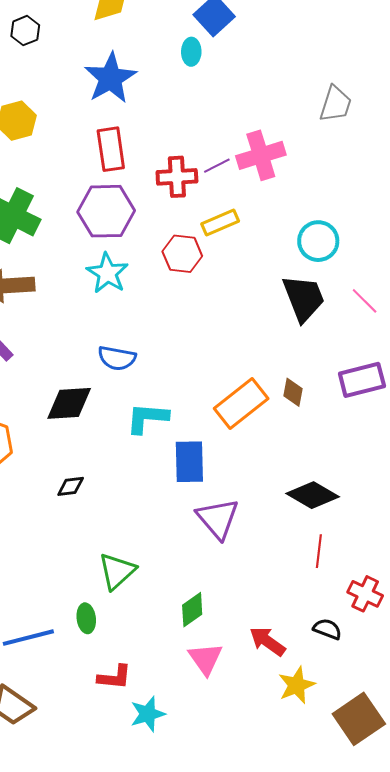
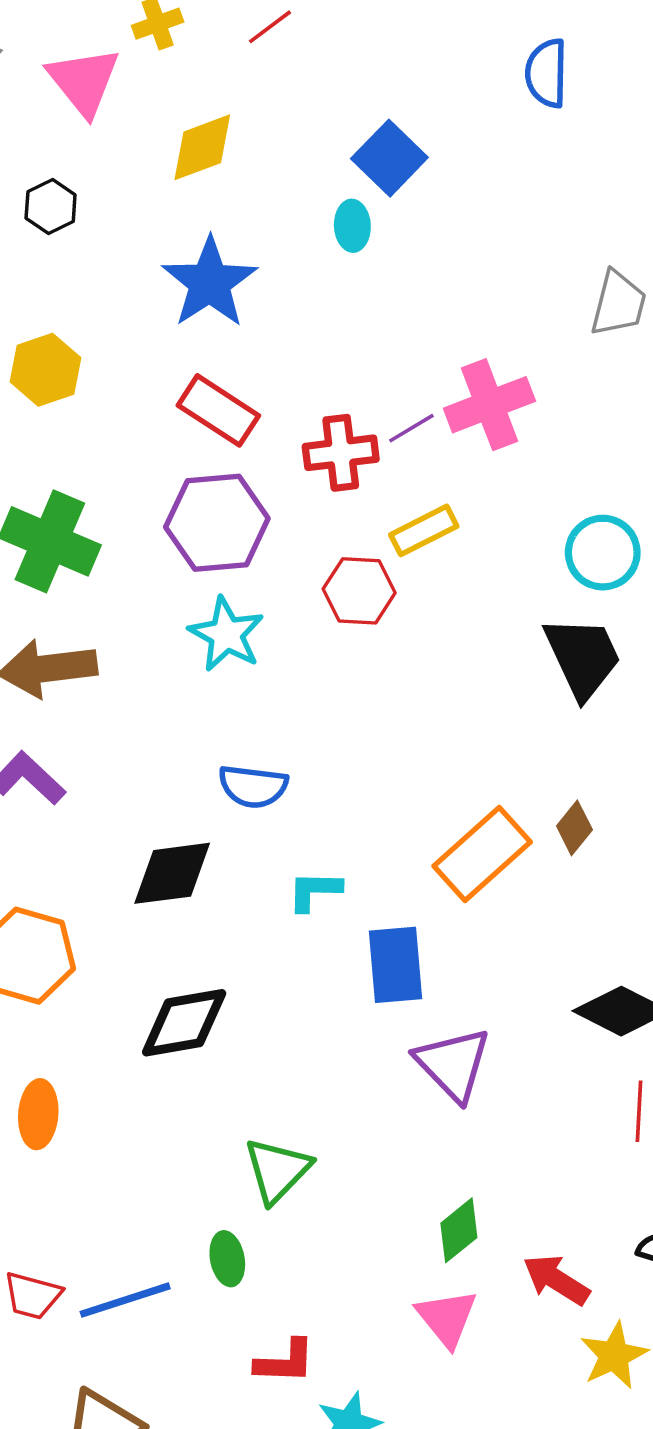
red rectangle: (111, 149) -> (218, 410), turned -45
brown diamond: (293, 392) -> (574, 828), turned 32
cyan L-shape: (147, 418) -> (314, 891), size x0.7
black diamond: (71, 486) -> (184, 1023), size x1.8
green diamond: (192, 610) -> (459, 1230), moved

